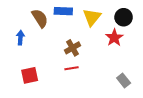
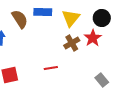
brown cross: (72, 48) -> (72, 43), moved

